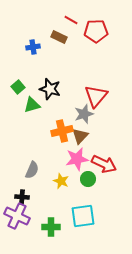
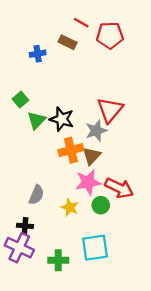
black star: (50, 89) -> (62, 119), moved
green triangle: (32, 105) -> (36, 120), turned -30

